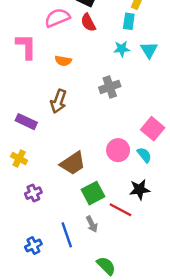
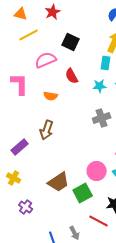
red semicircle: (88, 23) -> (72, 76), moved
gray cross: (110, 87) -> (102, 118), moved
purple rectangle: (26, 122) -> (20, 147), turned -66
purple cross: (33, 193) -> (26, 207), turned -32
green square: (93, 193) -> (83, 193), moved

